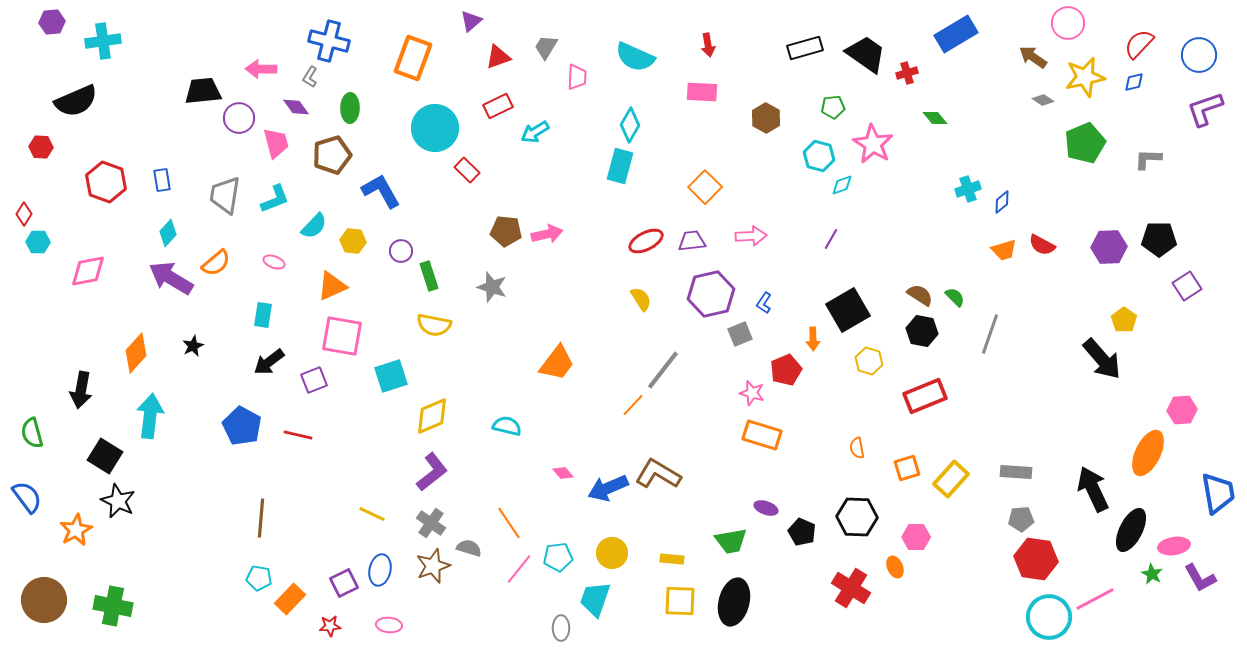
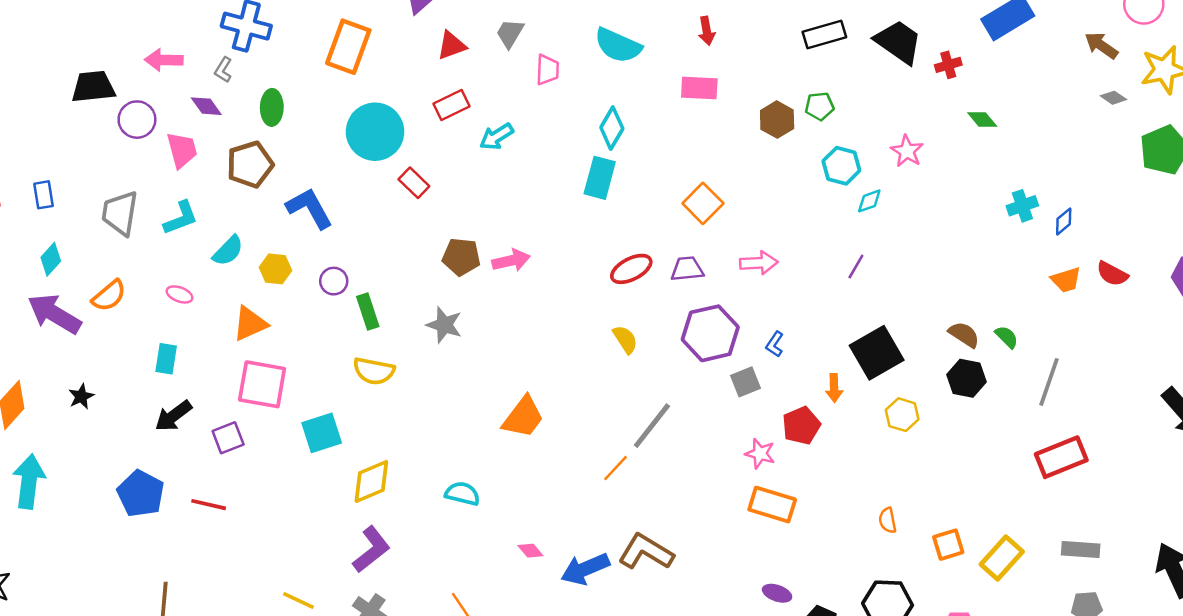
green pentagon: (833, 107) -> (820, 106), moved
pink star: (873, 144) -> (907, 151), size x0.7
red rectangle: (925, 396) -> (1061, 457), moved

